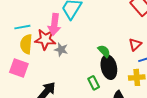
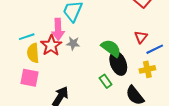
red star: (45, 39) -> (51, 45), turned -30
gray star: (61, 50) -> (73, 43), moved
green semicircle: (104, 51) -> (111, 48), size x1.5

